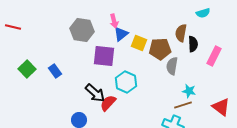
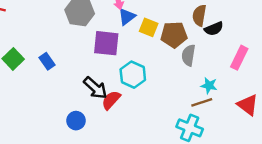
black semicircle: (193, 44) -> (214, 29), turned 70
pink rectangle: (214, 56) -> (239, 58), moved

